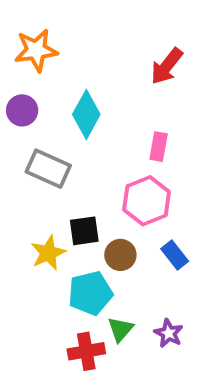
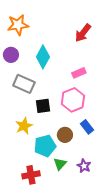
pink rectangle: (159, 147) -> (79, 73), turned 56
black square: (84, 231) -> (43, 106), moved
brown circle: (120, 255) -> (65, 135), moved
red cross: (86, 351) -> (31, 175), moved

